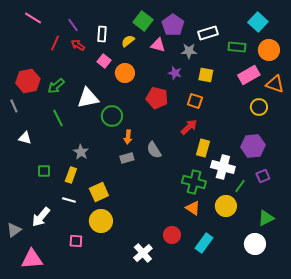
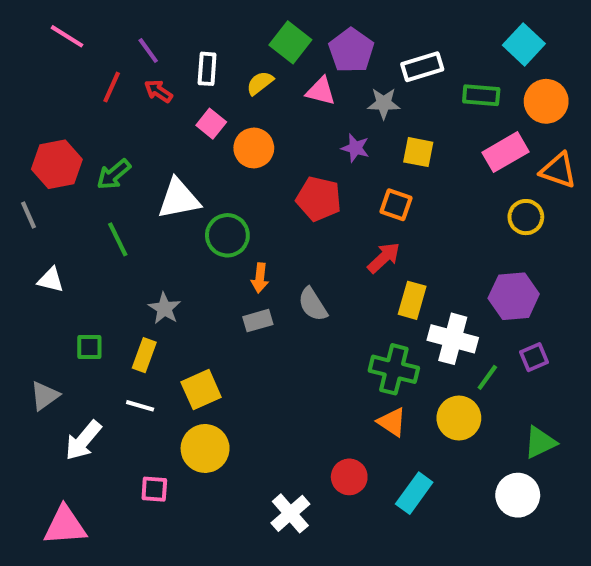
gray triangle: (14, 230) -> (45, 396), moved

